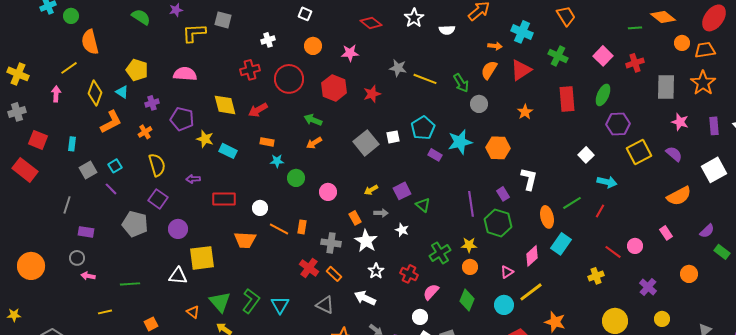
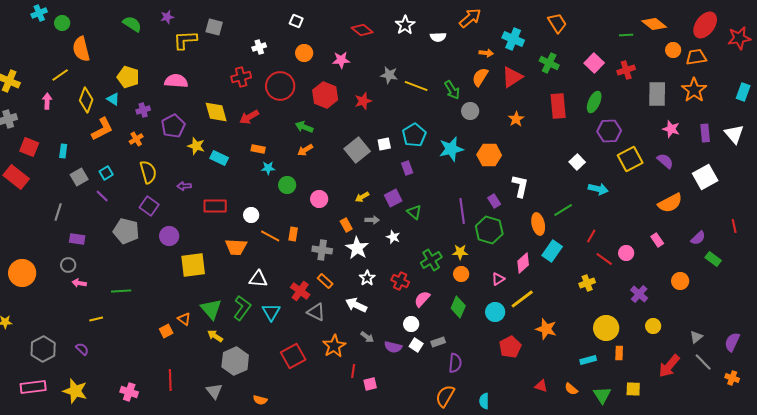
purple pentagon: (182, 119) -> (173, 126), turned 30
purple rectangle: (435, 155) -> (407, 168), moved, turned 40
red line: (600, 211) -> (591, 236), moved
red cross: (309, 268) -> (300, 291), moved
white triangle: (178, 276) -> (258, 279), moved
orange square: (151, 324) -> (166, 331), moved

